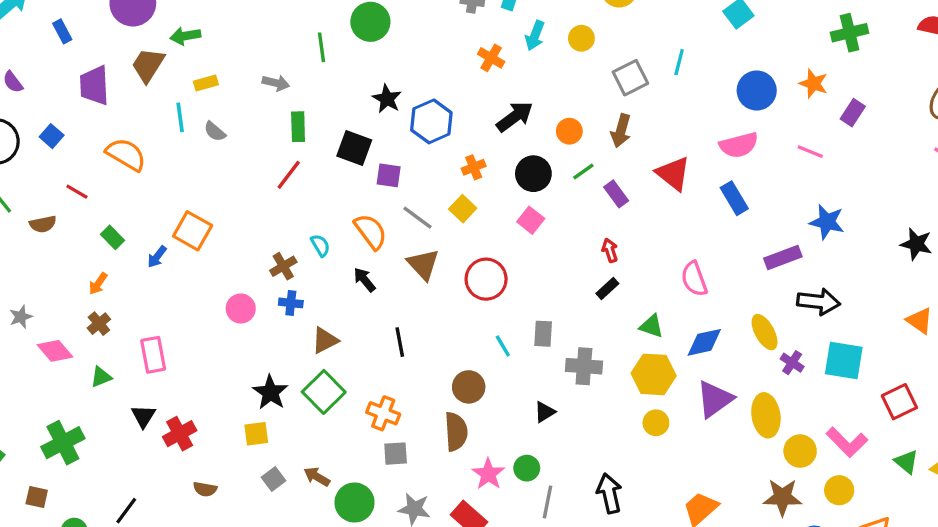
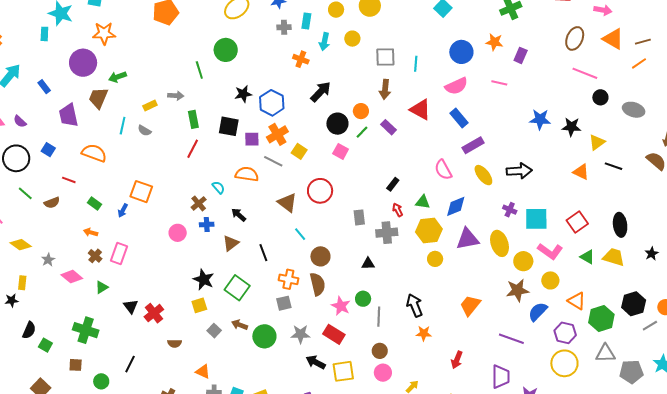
cyan line: (679, 62) -> (416, 64), moved
gray square: (630, 78) -> (385, 57), turned 35
yellow rectangle: (206, 83) -> (150, 105), moved
black star: (387, 99) -> (243, 94), turned -30
cyan line: (180, 117) -> (123, 126), turned 30
orange circle: (569, 131) -> (361, 111), moved
orange cross: (474, 167) -> (277, 134), moved, size x1.5
green line: (583, 171) -> (362, 132), moved
blue star: (827, 222) -> (540, 119), moved
orange semicircle: (371, 232) -> (247, 174), turned -35
red arrow: (610, 250) -> (398, 210), moved
purple rectangle: (783, 258) -> (473, 145), moved
brown triangle: (423, 264) -> (287, 203), moved
black arrow: (365, 280) -> (239, 215), moved
orange arrow: (98, 284) -> (91, 232), turned 80
yellow ellipse: (765, 332) -> (483, 175), moved
black line: (400, 342) -> (263, 253), moved
cyan line: (503, 346) -> (300, 234), moved
pink rectangle: (153, 355) -> (119, 253), moved, turned 40
cyan square: (844, 360) -> (536, 219), moved
green square: (324, 392) -> (237, 288), moved
purple triangle: (715, 399) -> (468, 239), turned 35
black triangle: (545, 412) -> (368, 264), turned 40
orange cross: (383, 413) -> (288, 279), moved
green cross: (63, 443) -> (86, 330), turned -35

